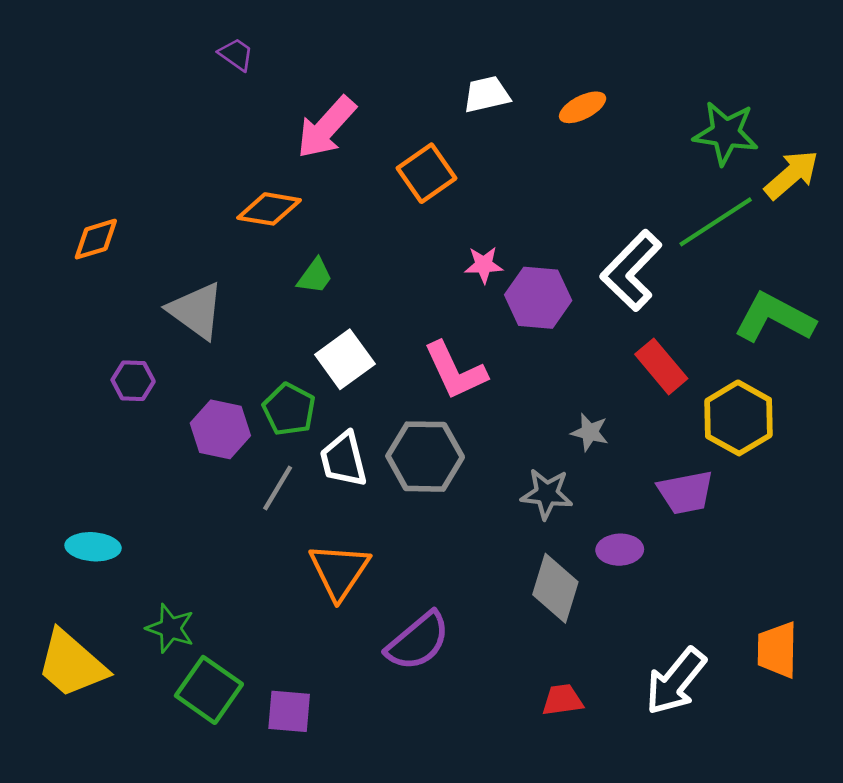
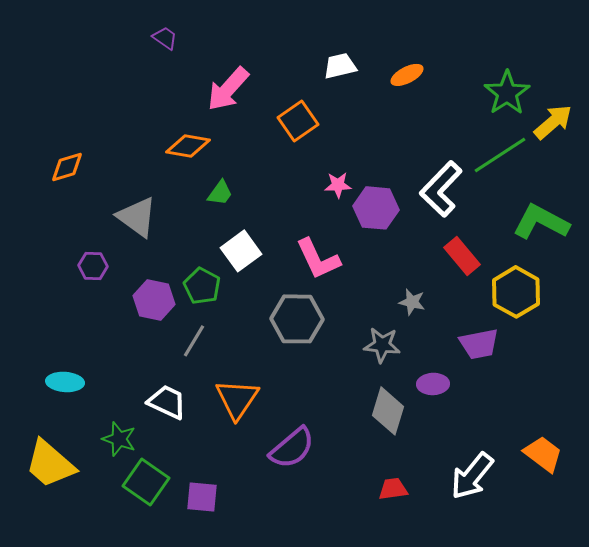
green star: (726, 133) -> (507, 93), turned 30
white trapezoid: (343, 459) -> (167, 402), moved, turned 129
orange trapezoid: (777, 650) -> (543, 454), turned 126

